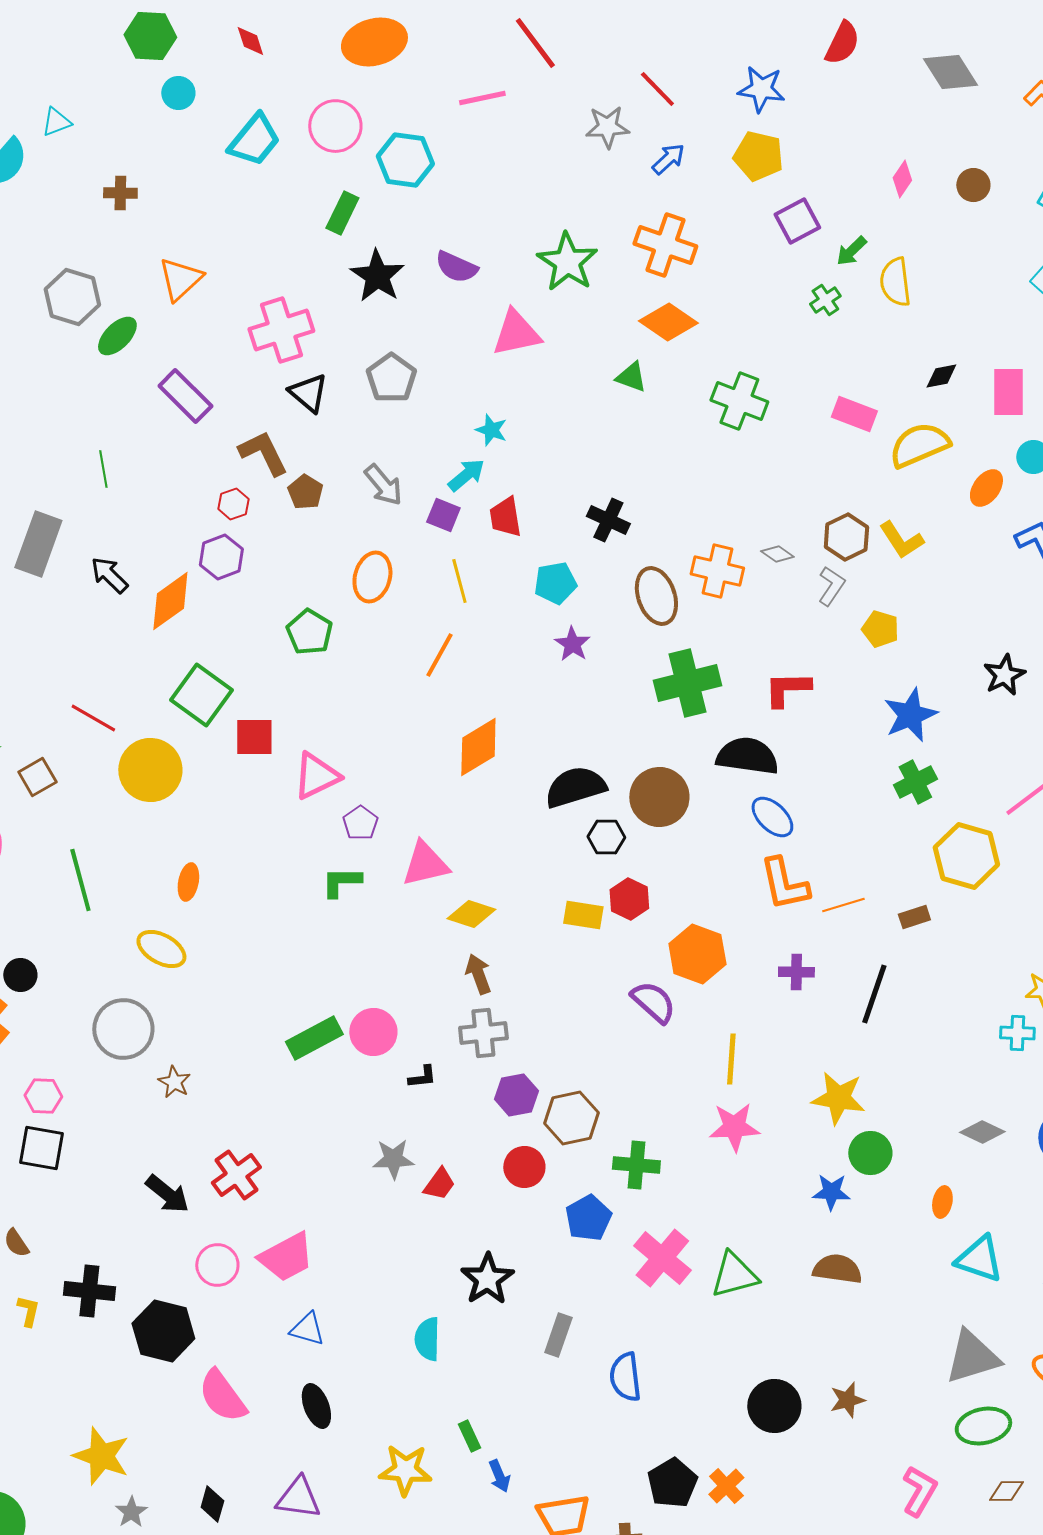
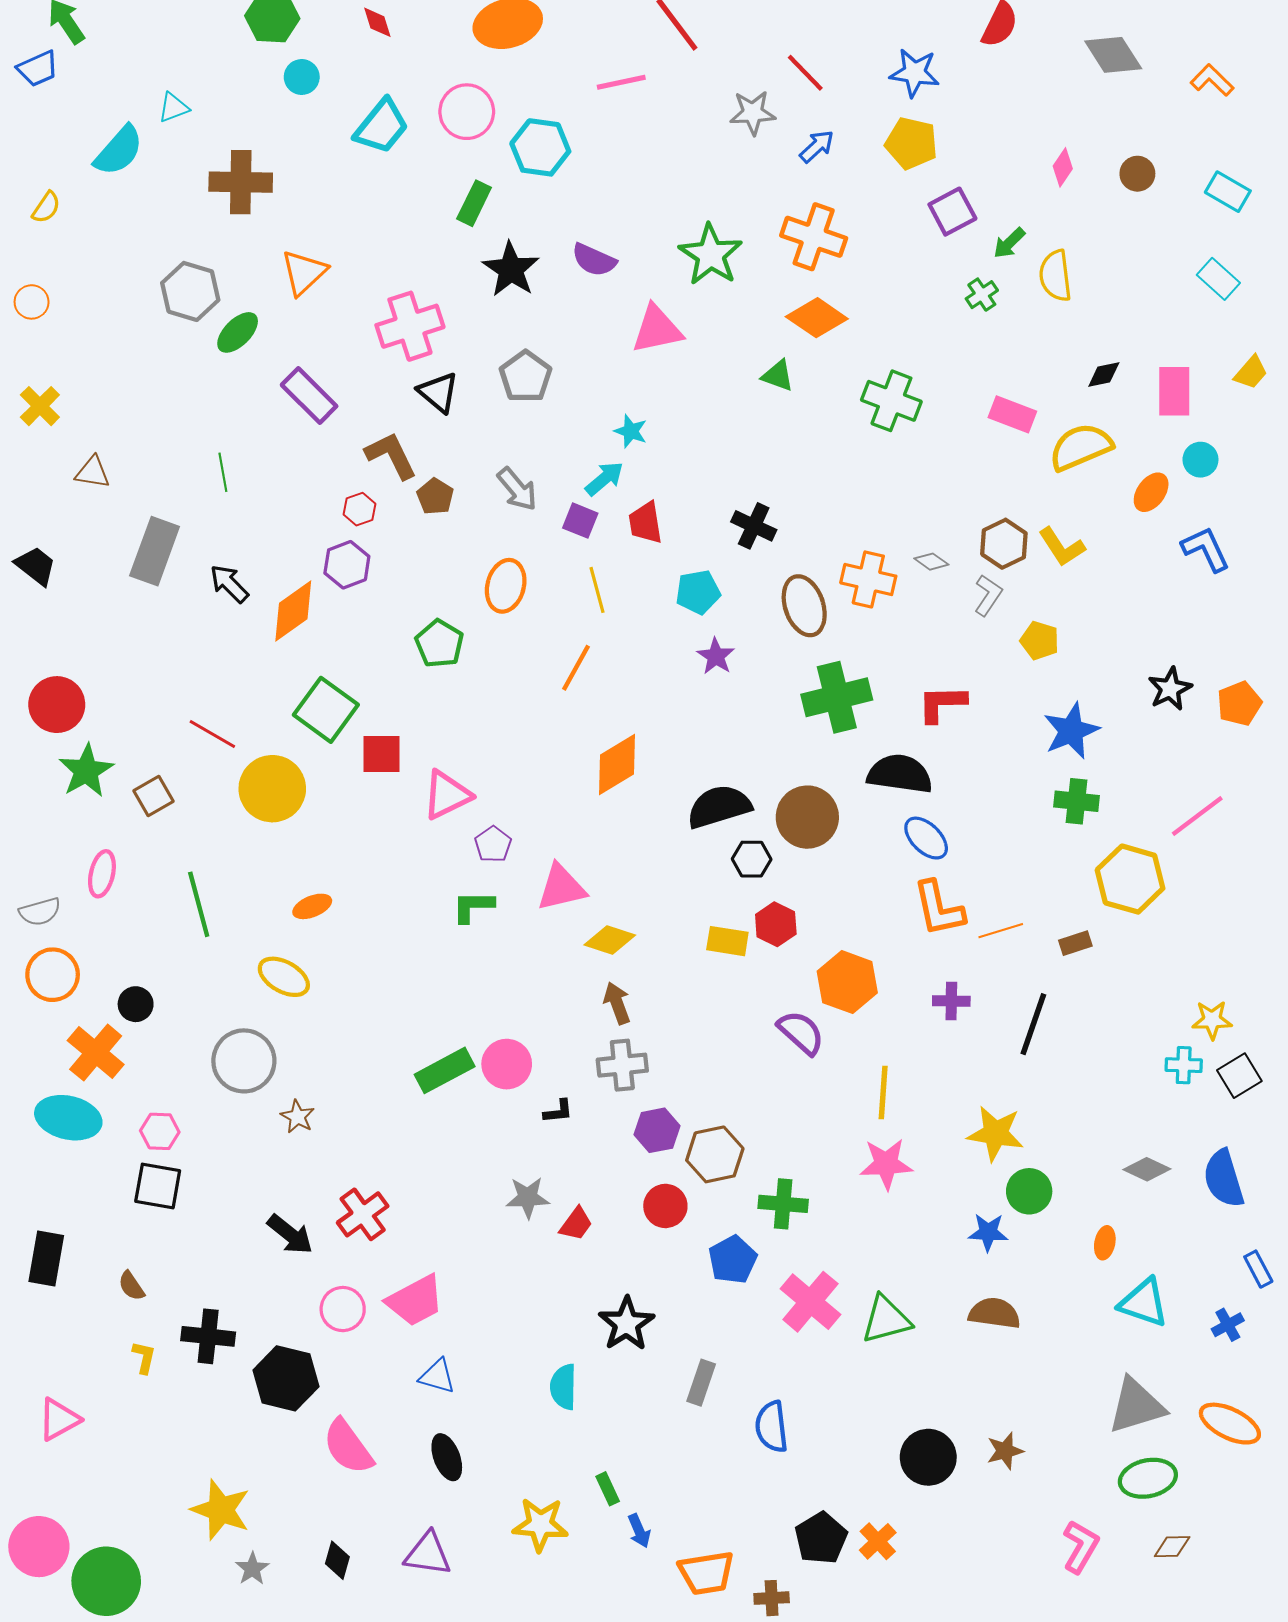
brown cross: (120, 193) -> (241, 182), size x1.8
green cross: (915, 782) -> (1076, 801), turned 33
orange ellipse: (188, 882) -> (312, 906), turned 57

